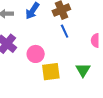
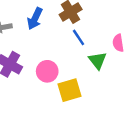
green triangle: (83, 70) -> (98, 60), moved

